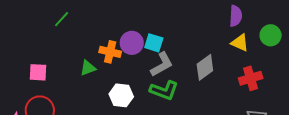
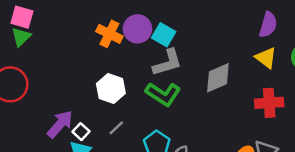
green triangle: (88, 68) -> (21, 37), moved, turned -36
pink square: (38, 72) -> (22, 17), moved

